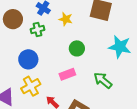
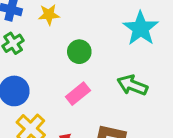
cyan star: (120, 47) -> (141, 28), turned -30

